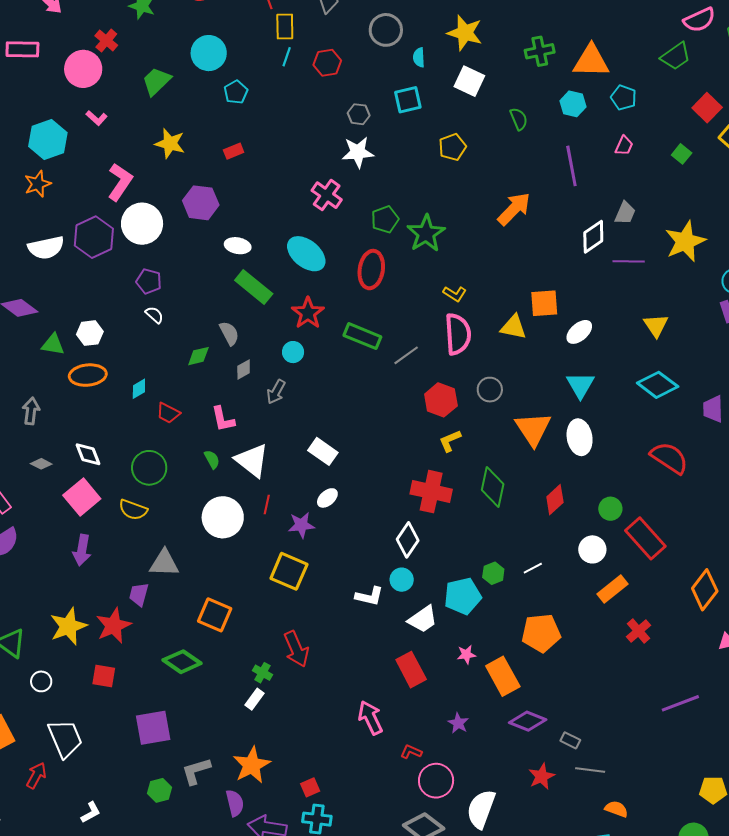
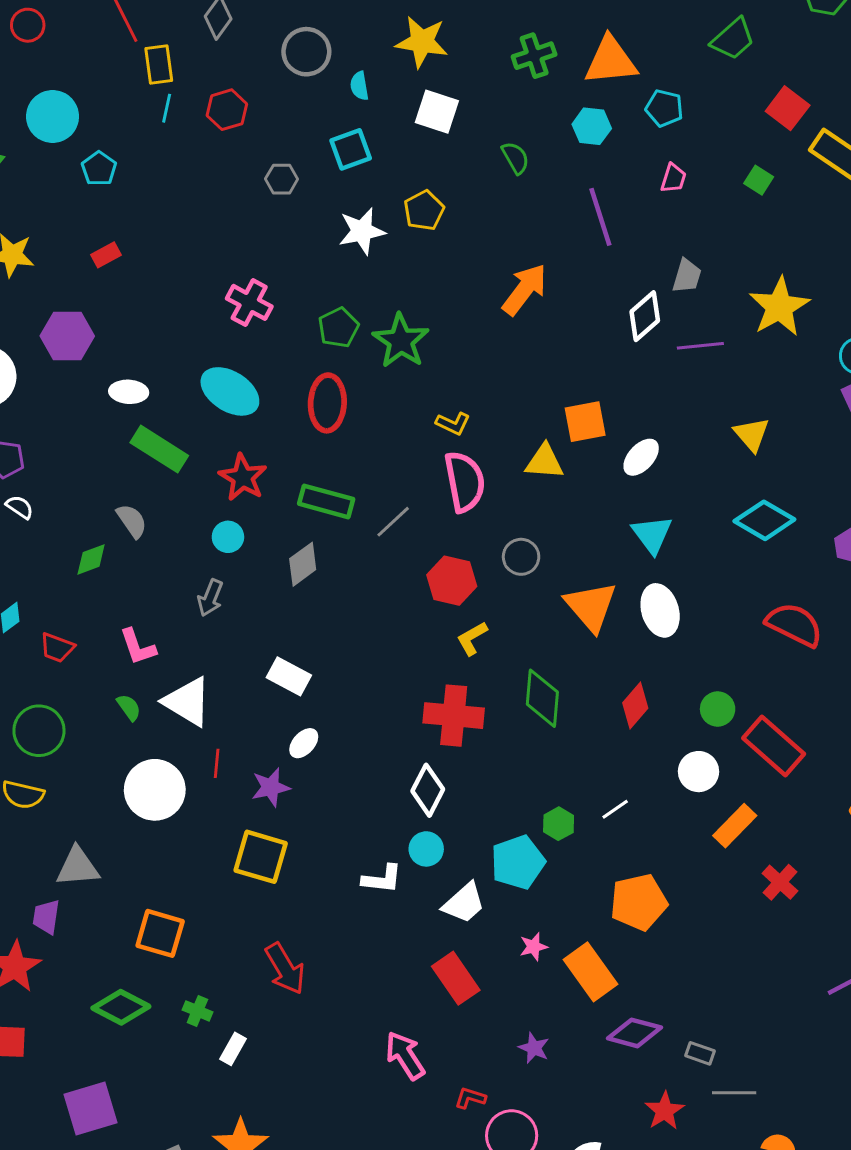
white star: (358, 152) -> (362, 231), moved
gray diamond: (244, 369) -> (303, 564), moved, size x1.4
green cross: (262, 673) -> (197, 1011), moved

